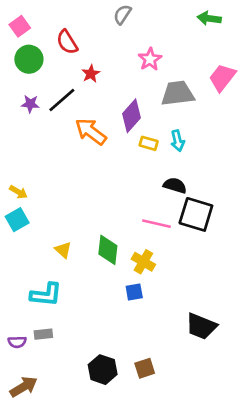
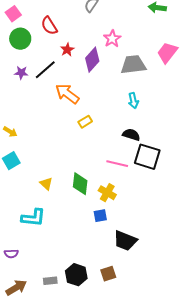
purple diamond: (132, 116) -> (92, 60), moved
yellow rectangle: (149, 143) -> (85, 122), moved, turned -48
yellow arrow: (18, 192) -> (10, 132), moved
black trapezoid: (201, 326) -> (125, 241), moved
gray rectangle: (43, 334) -> (50, 281), moved

